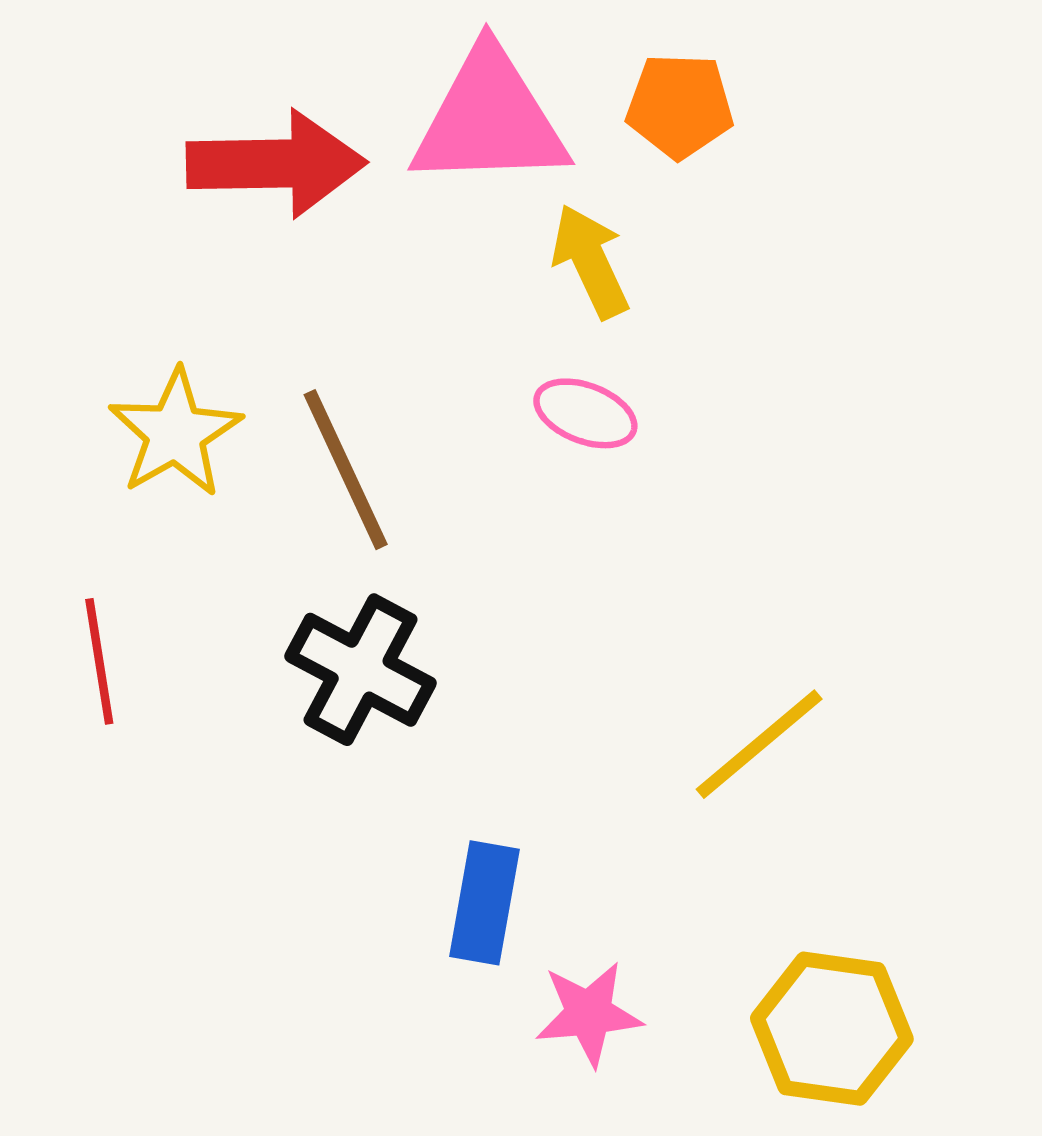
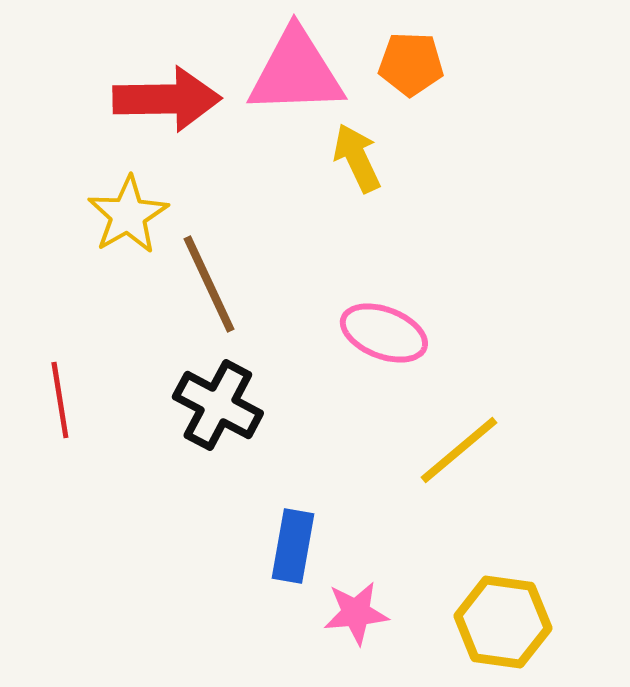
pink ellipse: (585, 413) -> (384, 333), moved, size x1.4
yellow star: (175, 433) -> (128, 215), moved

